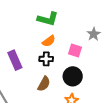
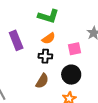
pink square: (75, 50) -> (74, 49), turned -32
purple rectangle: (15, 60) -> (16, 40), moved

